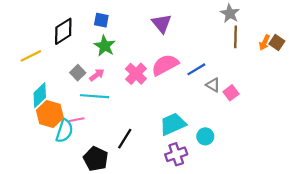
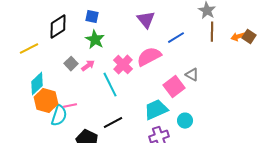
orange arrow: (265, 42) -> (238, 37), turned 48
blue line: (196, 69) -> (176, 38), moved
pink square: (231, 93) -> (174, 87), moved, size x1.5
cyan line: (95, 96) -> (110, 85), moved, turned 60
black line: (125, 139) -> (113, 123), turned 30

